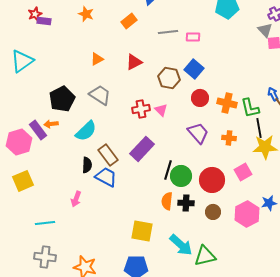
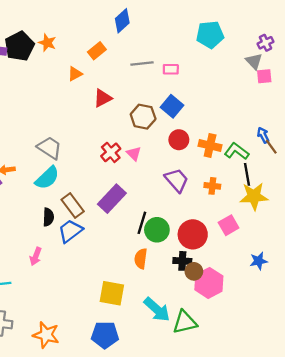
orange triangle: (97, 59) -> (75, 74), moved
gray trapezoid: (100, 95) -> (50, 148), moved
black pentagon: (62, 99) -> (20, 46), moved
green L-shape: (250, 108) -> (237, 151), turned 140
red cross: (141, 109) -> (111, 152), turned -30
blue trapezoid: (106, 177) -> (70, 231), turned -65
black cross: (186, 203) -> (182, 261), moved
pink hexagon: (247, 214) -> (209, 283), moved

